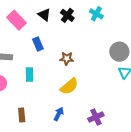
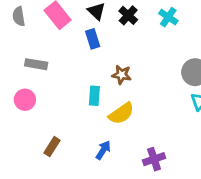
blue rectangle: (38, 44) -> (93, 39), moved
cyan rectangle: (30, 75) -> (94, 96), moved
brown rectangle: (22, 115) -> (52, 147), turned 32

